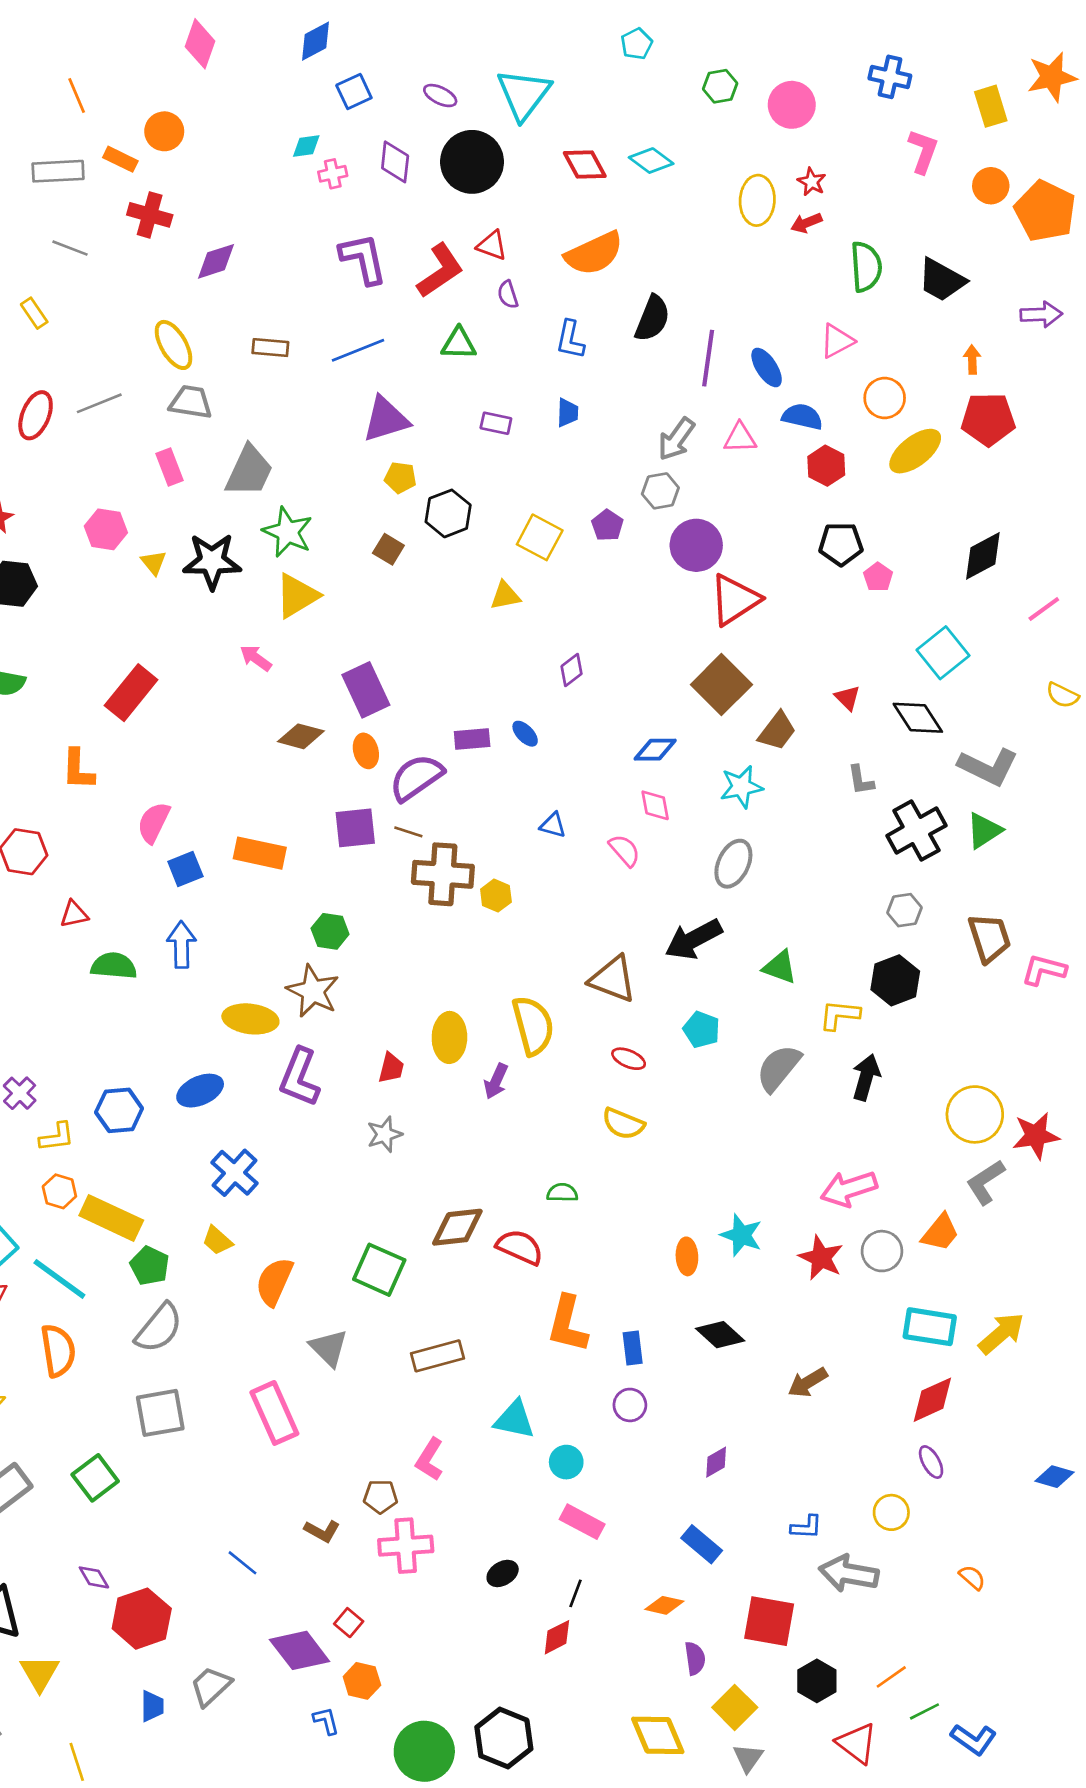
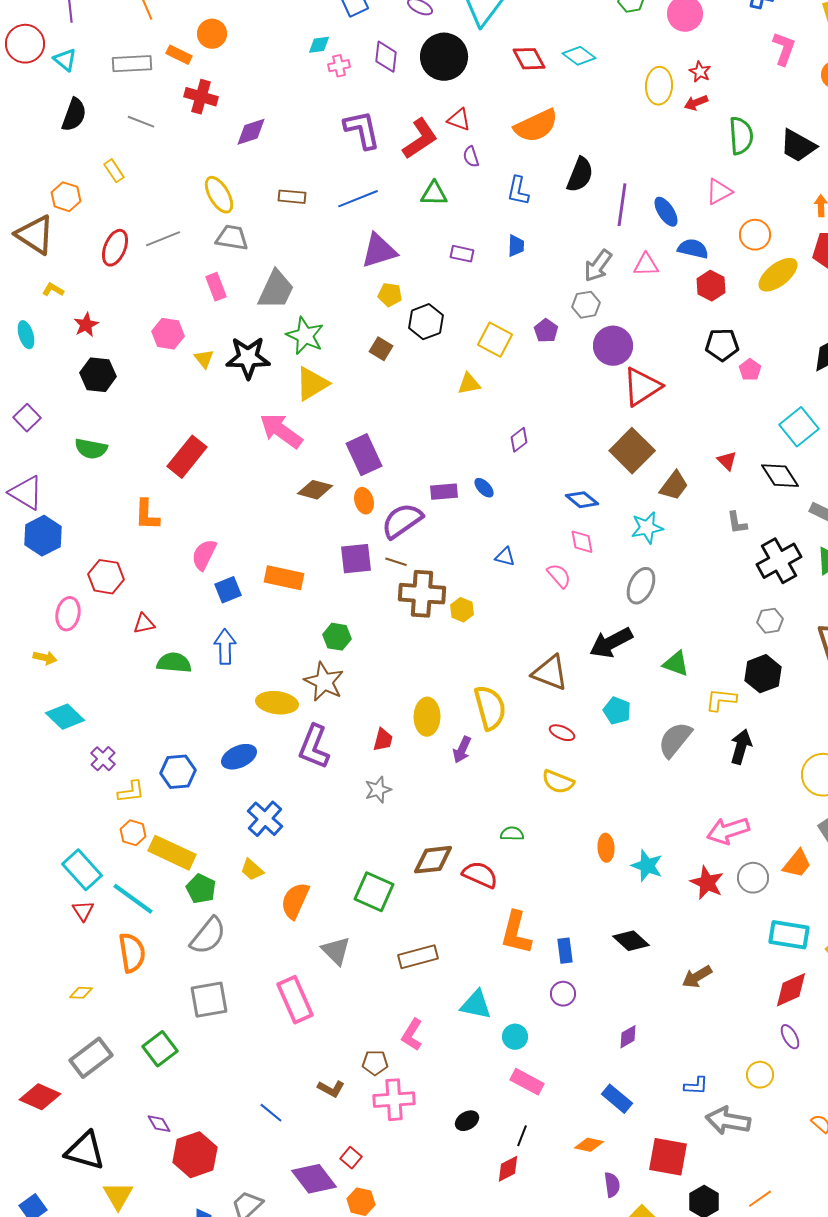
pink arrow: (256, 658) -> (281, 431), size x1.8
blue diamond: (655, 750) -> (582, 500), turned 40
orange ellipse: (687, 1256) -> (606, 848), moved

